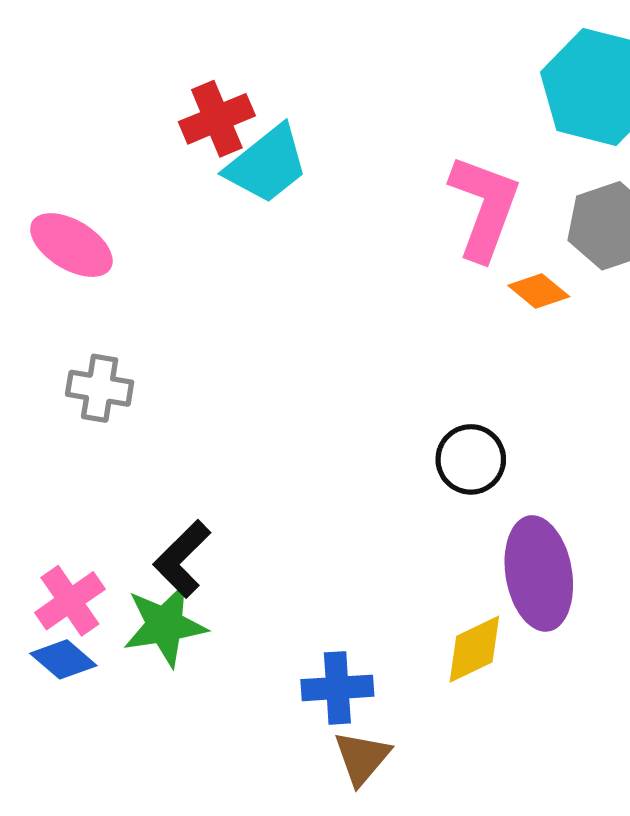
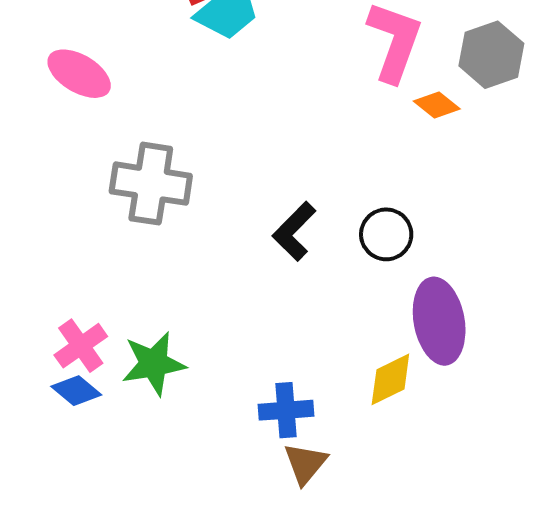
gray cross: (100, 388) -> (151, 184), moved, size x1.6
black L-shape: (182, 559) -> (294, 231), moved

